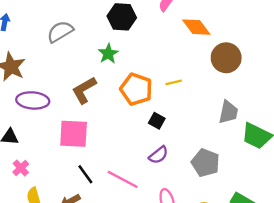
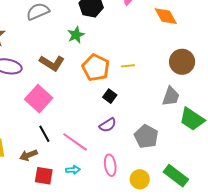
orange diamond: (196, 27) -> (166, 16), moved
brown circle: (226, 58) -> (182, 62), moved
brown L-shape: (84, 90) -> (52, 63), turned -125
pink square: (74, 134) -> (39, 99), turned 32

